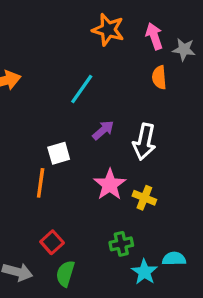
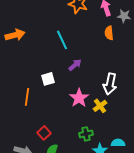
cyan line: (82, 89) -> (62, 40), turned -60
white arrow: (144, 142) -> (110, 84), moved
orange line: (41, 183) -> (27, 97), moved
yellow cross: (144, 198) -> (100, 106), turned 32

